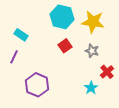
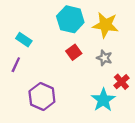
cyan star: (91, 88) -> (103, 100), size x1.5

